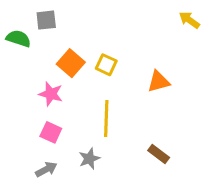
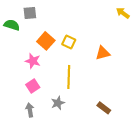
pink square: (51, 132) -> (33, 86), turned 32
brown rectangle: (159, 154) -> (104, 108), moved
gray arrow: (46, 169) -> (30, 110), turned -72

